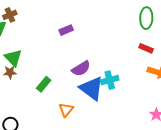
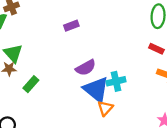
green rectangle: (44, 84) -> (31, 84), moved
orange triangle: (66, 110) -> (105, 108), moved

